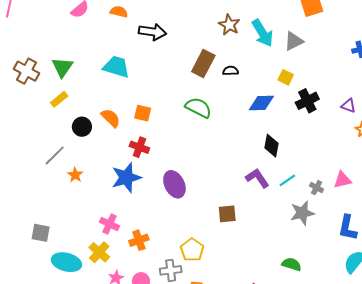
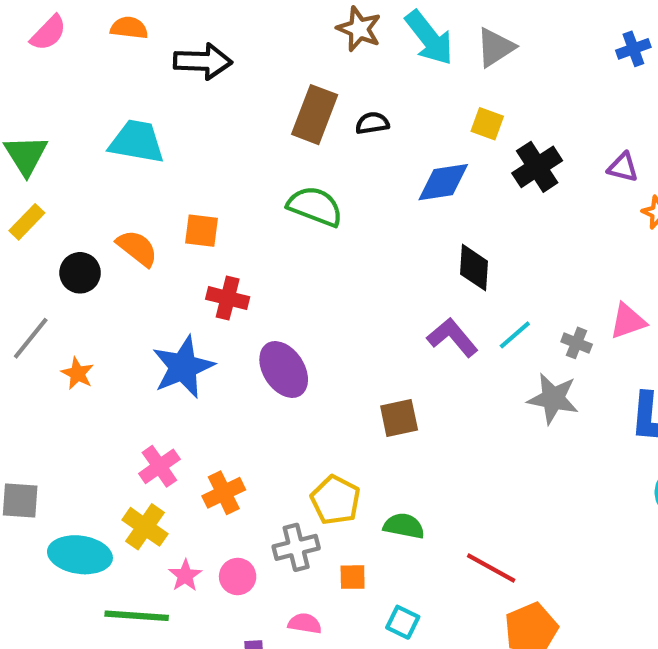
red cross: (139, 147) -> (228, 298), moved
gray star: (302, 213) -> (553, 398), turned 30
pink cross: (109, 224) -> (159, 466), turned 36
green semicircle: (292, 264) -> (404, 526), moved

